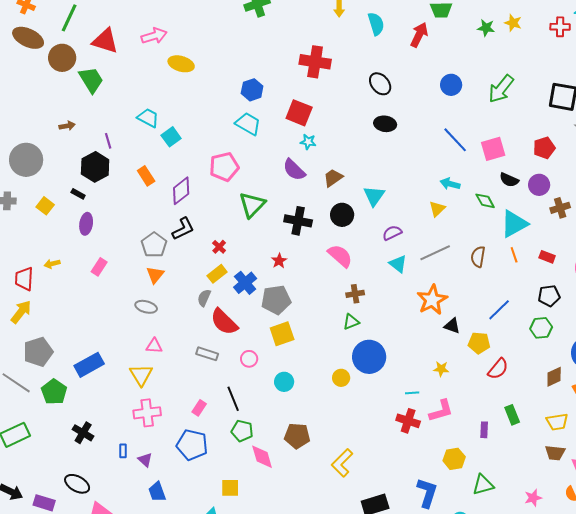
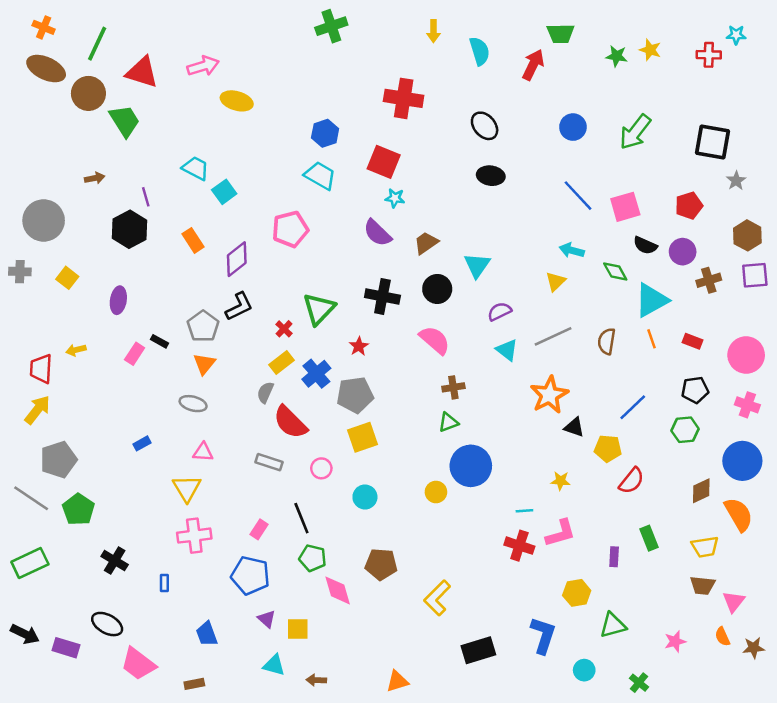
black rectangle: (78, 194) -> (159, 341), moved
green triangle: (252, 205) -> (319, 309), moved
blue rectangle: (89, 365) -> (142, 443), moved, size x0.5
purple triangle: (145, 460) -> (267, 619), moved

